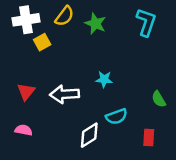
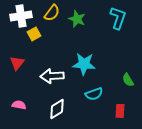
cyan star: (104, 79) -> (84, 64), size x1.6
red triangle: (26, 92) -> (17, 63), moved
white diamond: (89, 135) -> (57, 109), moved

